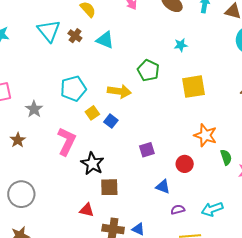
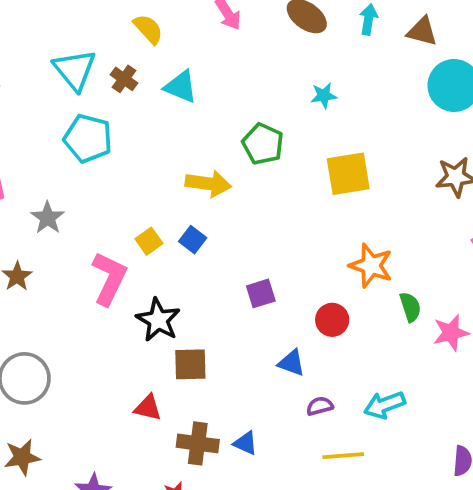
cyan pentagon: (73, 89) -> (88, 138), moved, turned 30
yellow square: (92, 113) -> (149, 241), moved

